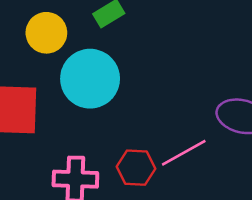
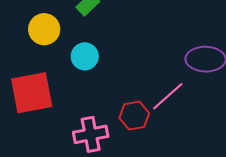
cyan circle: (90, 79) -> (85, 56), size x0.6

